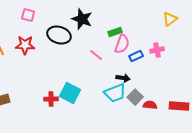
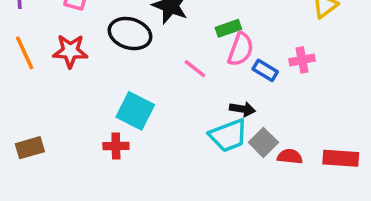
blue rectangle: (136, 56) -> (265, 70), turned 56
cyan square: (70, 93) -> (135, 111), moved

